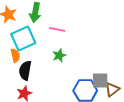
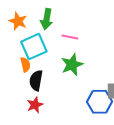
green star: (59, 55) -> (72, 65), size x1.5

